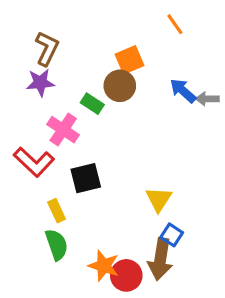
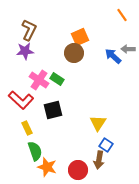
orange line: (175, 24) -> (122, 15), moved
gray arrow: (207, 99) -> (128, 49), moved
green rectangle: (92, 104) -> (57, 79), moved
yellow rectangle: (57, 211) -> (27, 128), moved
brown arrow: (160, 259) -> (99, 160), size x0.7
orange star: (104, 266) -> (47, 167), moved

